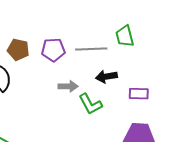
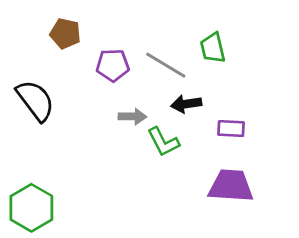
gray line: (91, 49) -> (166, 65), turned 32
brown pentagon: (18, 50) -> (65, 33), moved

